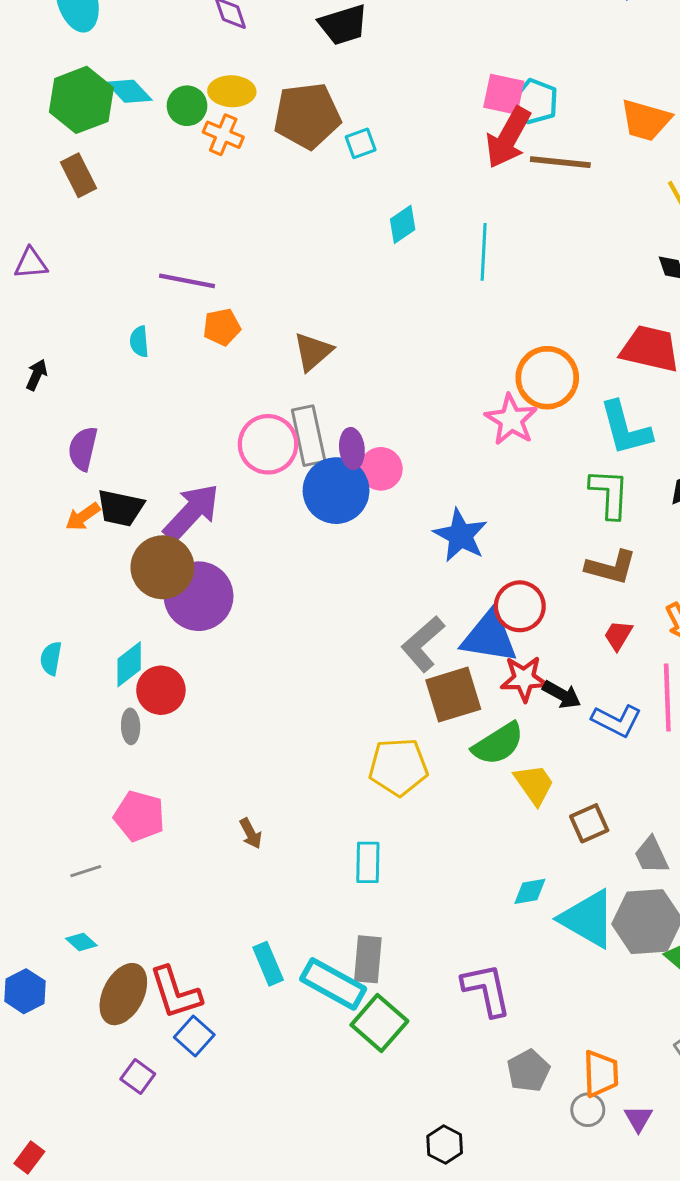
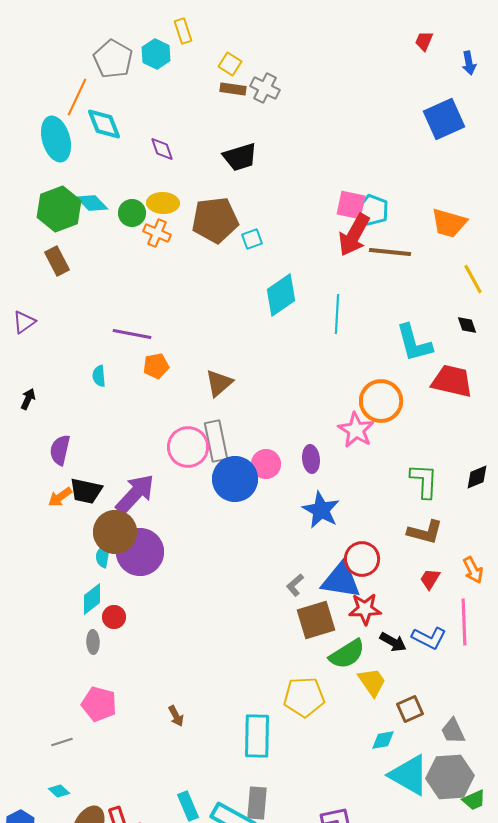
cyan diamond: (403, 224) -> (281, 295), size x1.6
purple triangle: (31, 263) -> (24, 322), turned -30
cyan L-shape: (625, 428) -> (414, 343), moved
purple ellipse: (352, 449) -> (311, 459), moved
gray L-shape: (423, 644) -> (295, 585), size x0.6
cyan semicircle: (51, 658) -> (103, 556), moved
red circle: (161, 690) -> (114, 617), size x0.7
black arrow: (562, 695) -> (393, 642), moved
yellow pentagon: (398, 767) -> (304, 697), moved
cyan rectangle: (368, 862) -> (257, 736), size x1.5
cyan diamond: (530, 891) -> (383, 740), moved

